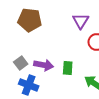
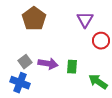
brown pentagon: (30, 20) -> (34, 19), turned 30
blue cross: (29, 85) -> (20, 83), moved

